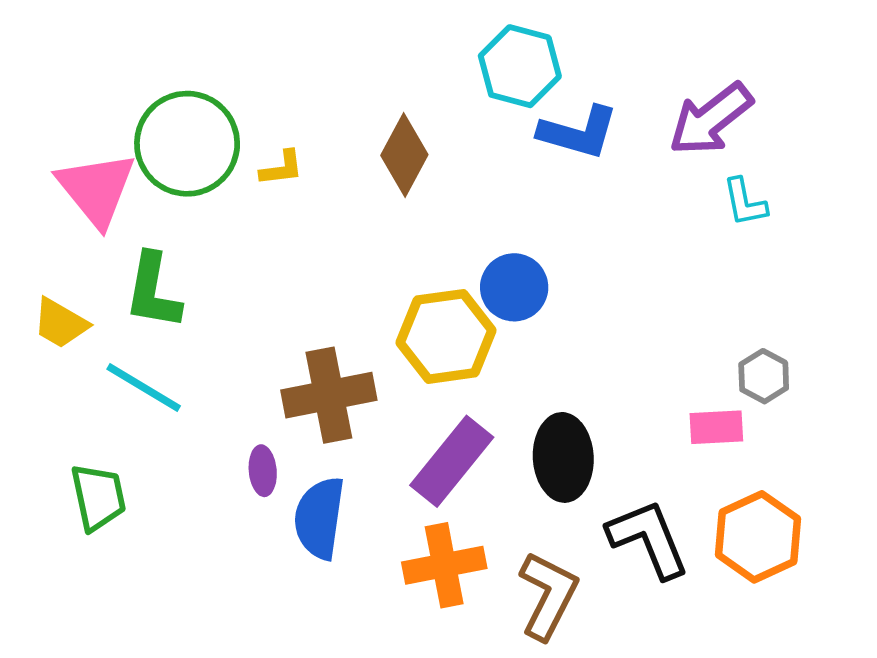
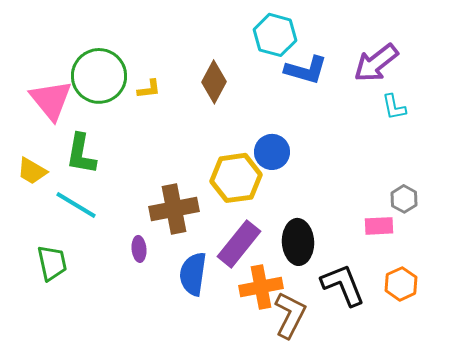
blue semicircle: (319, 518) -> (193, 274), moved
orange hexagon: (758, 537) -> (401, 284), size x0.7
orange cross: (444, 565) -> (261, 287), moved

